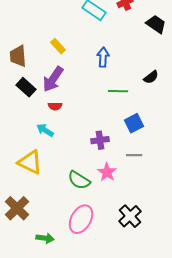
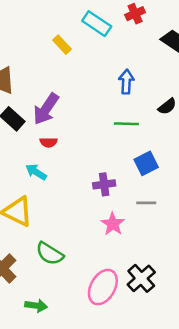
yellow rectangle: (58, 46) -> (62, 45), moved
blue arrow: (103, 57) -> (126, 82), moved
green semicircle: (79, 180) -> (50, 254), moved
pink ellipse: (81, 219) -> (103, 287), moved

